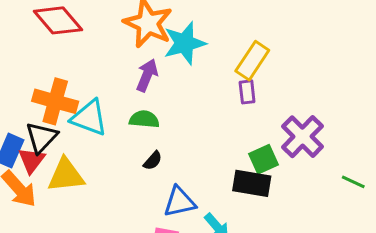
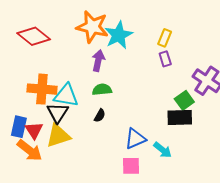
yellow rectangle: (252, 61) -> (165, 38), size x0.7
black triangle: (41, 137) -> (58, 113), moved
black semicircle: (153, 161) -> (100, 116), moved

